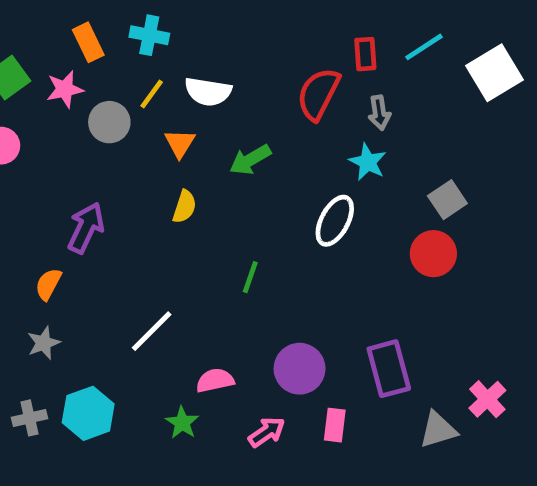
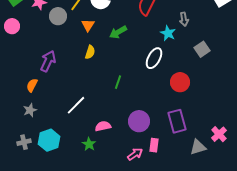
gray arrow: (379, 113) -> (184, 19), moved
red circle: (433, 254) -> (180, 82), moved
pink arrow: (267, 432) -> (135, 154), moved

